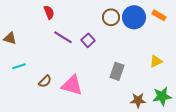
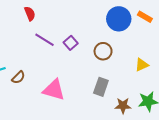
brown circle: (111, 17) -> (103, 51), moved
gray rectangle: (117, 71) -> (101, 87), moved
brown semicircle: (45, 81) -> (18, 77), moved

